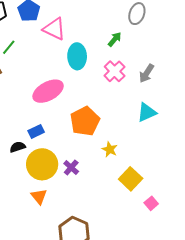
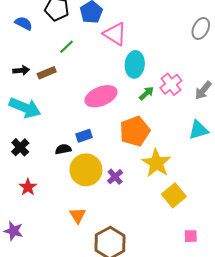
green arrow: (115, 39) -> (146, 93), moved
yellow star: (110, 149) -> (156, 163), size x1.8
orange triangle: (39, 196) -> (78, 215), moved
pink square: (151, 203) -> (191, 236), moved, turned 32

